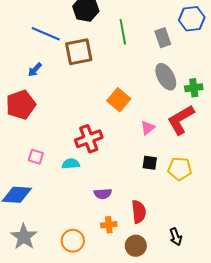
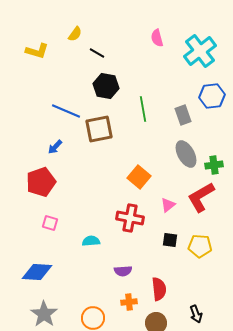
red cross: (89, 139) -> (130, 218), moved, turned 32
pink square: (36, 157) -> (50, 223), moved

